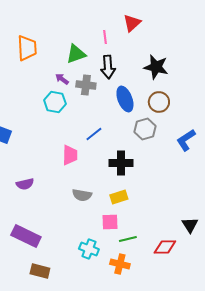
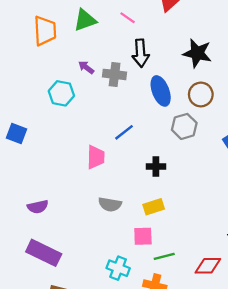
pink line: (105, 37) -> (128, 18), moved, turned -48
green triangle: (76, 54) -> (85, 20), moved
cyan hexagon: (55, 102) -> (61, 93), moved
black cross: (121, 163) -> (156, 167), size x0.7
purple semicircle: (25, 184) -> (38, 207), moved

